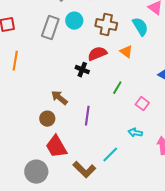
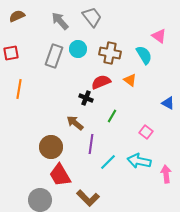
green line: (117, 88) -> (112, 116), moved
brown arrow: (59, 98) -> (75, 123), moved
brown circle: (47, 119) -> (51, 147), size x1.5
cyan arrow: (135, 133) -> (139, 161), size x1.6
cyan line: (110, 155) -> (108, 162), moved

